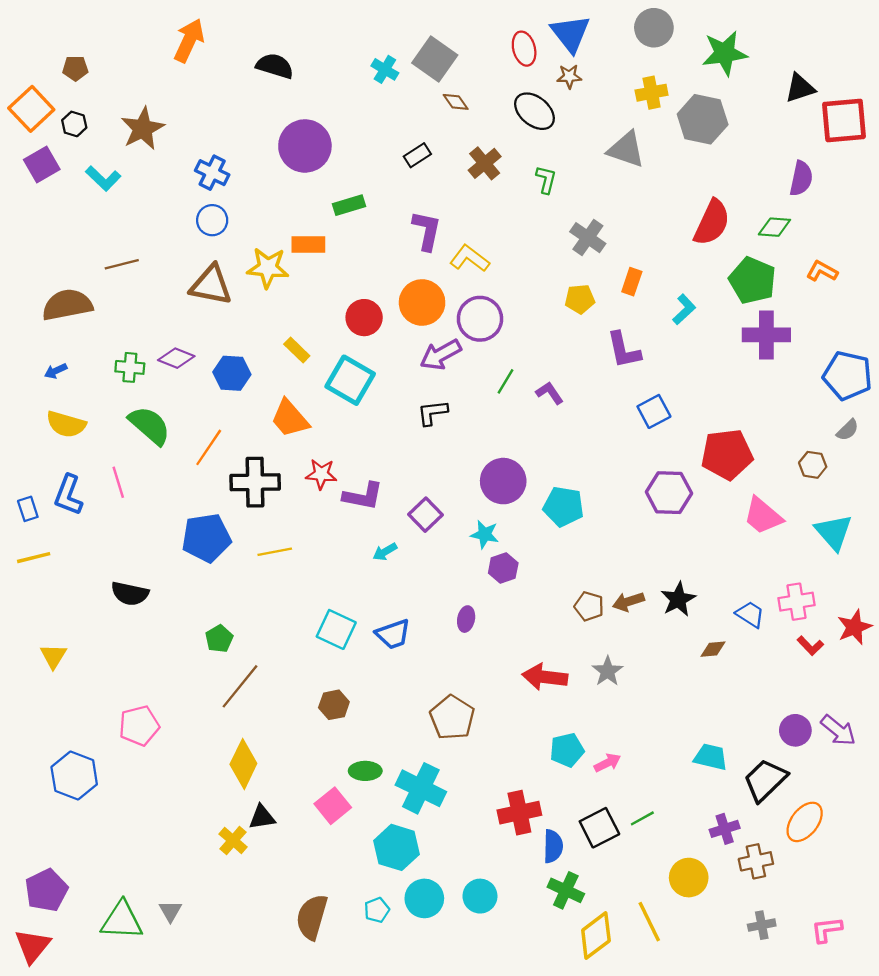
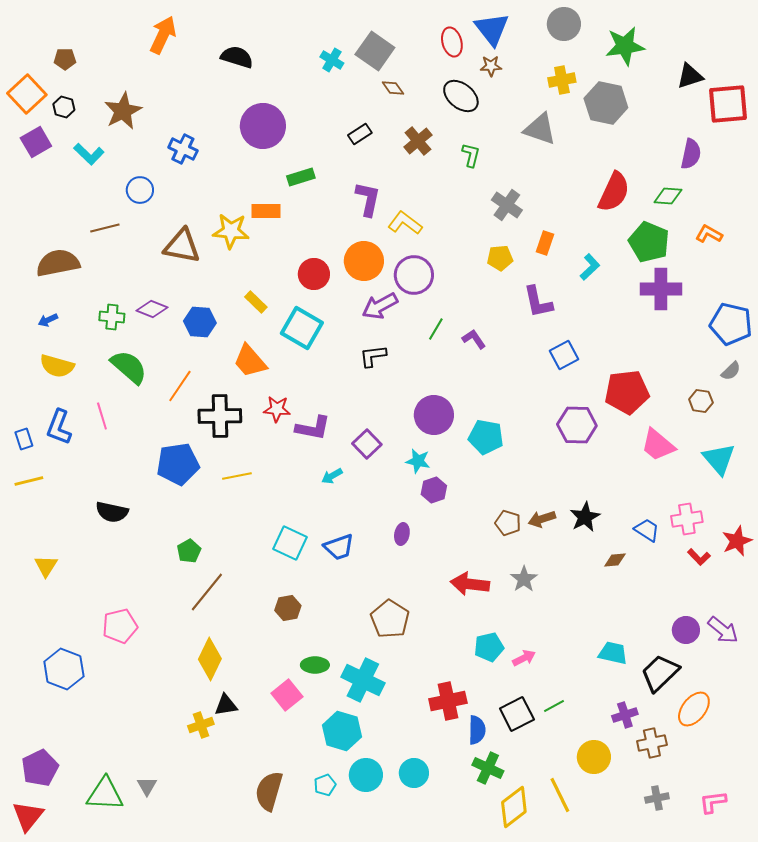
blue circle: (212, 220) -> (140, 190), moved
yellow cross: (233, 840) -> (201, 725), turned 30

